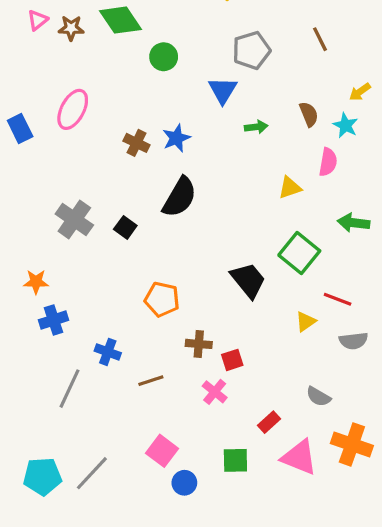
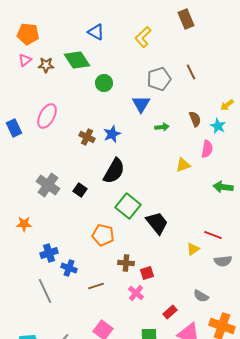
brown line: (320, 39) -> (191, 72), moved
green square: (299, 253) -> (128, 206), moved
blue cross: (54, 320) -> (49, 253), moved
gray line: (70, 389) -> (45, 291), turned -50

